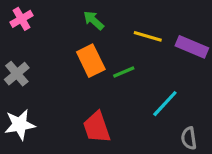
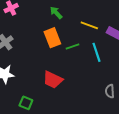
cyan line: (165, 104) -> (97, 52), moved, turned -66
red trapezoid: (97, 127) -> (53, 80), turned -50

